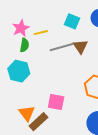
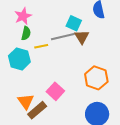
cyan square: (72, 21) -> (74, 23), moved
yellow line: (41, 33) -> (41, 46), moved
pink square: (56, 102) -> (55, 91), turned 30

